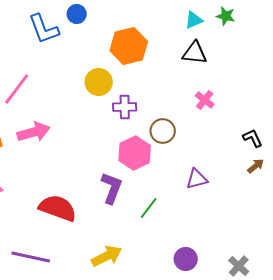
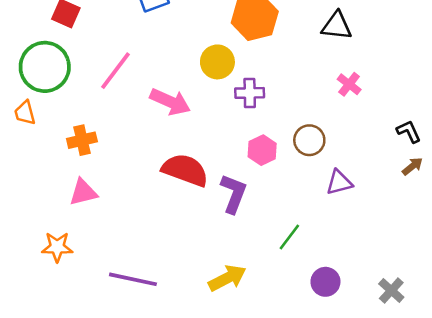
brown circle: (163, 131) -> (309, 140), moved
pink arrow: (34, 132) -> (170, 102), moved, turned 40
pink hexagon: (135, 153) -> (262, 150), size x0.7
red semicircle: (58, 208) -> (185, 170), moved
green line: (149, 208) -> (289, 237), moved

